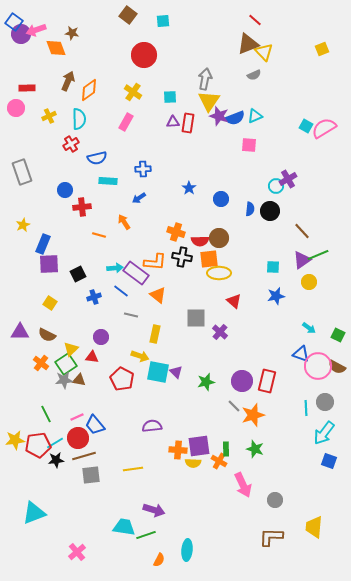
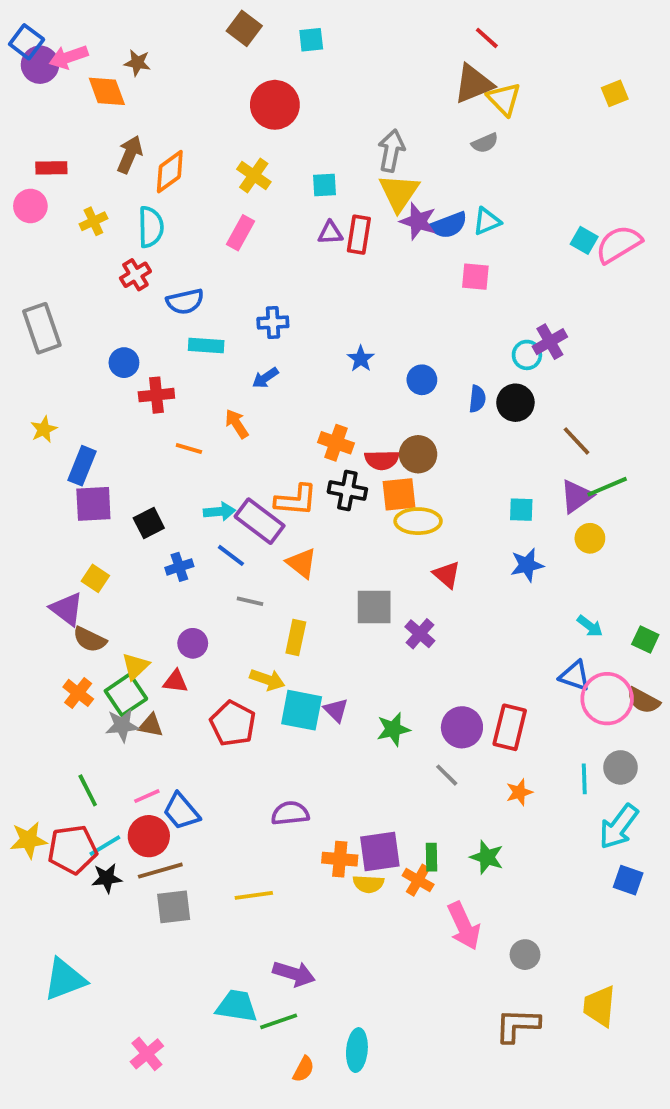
purple triangle: (20, 332) -> (67, 609), moved, turned 36
orange star: (253, 415) -> (519, 792), moved, size x0.6

